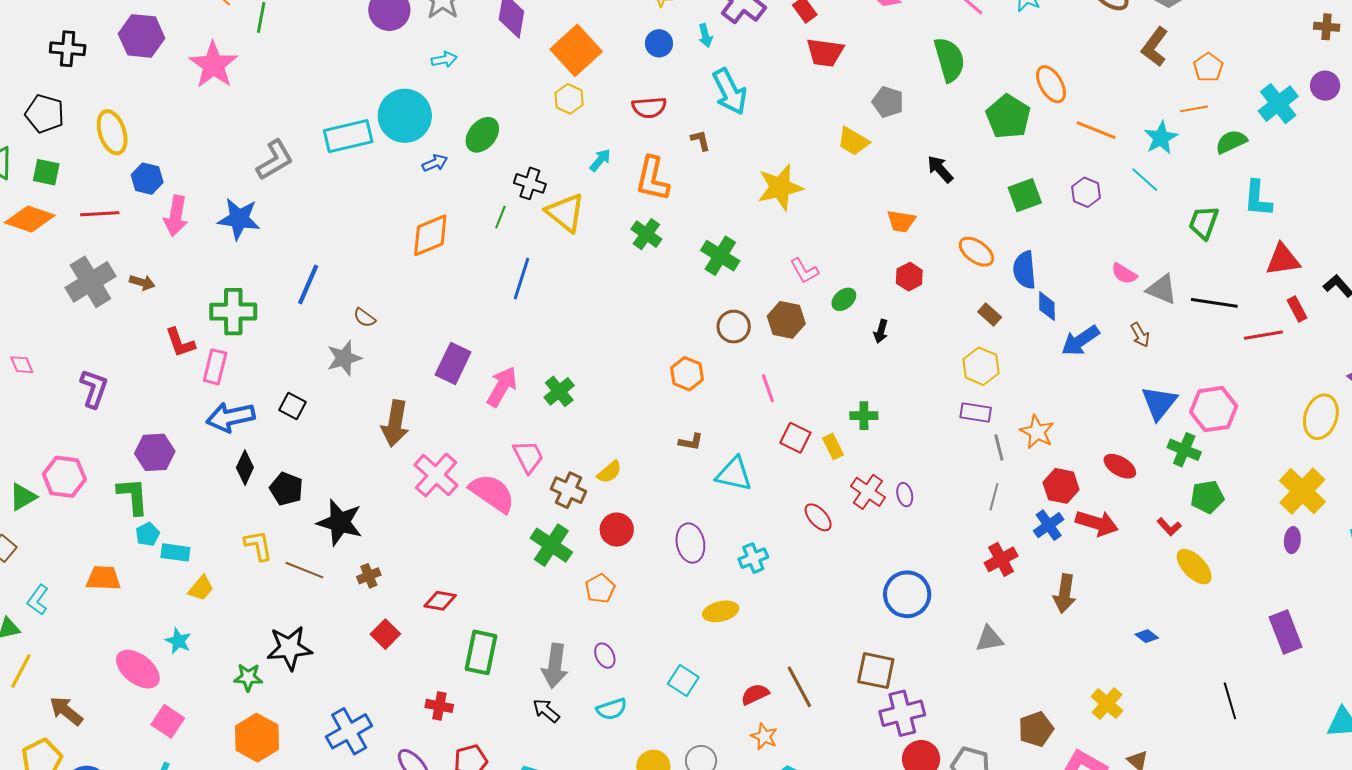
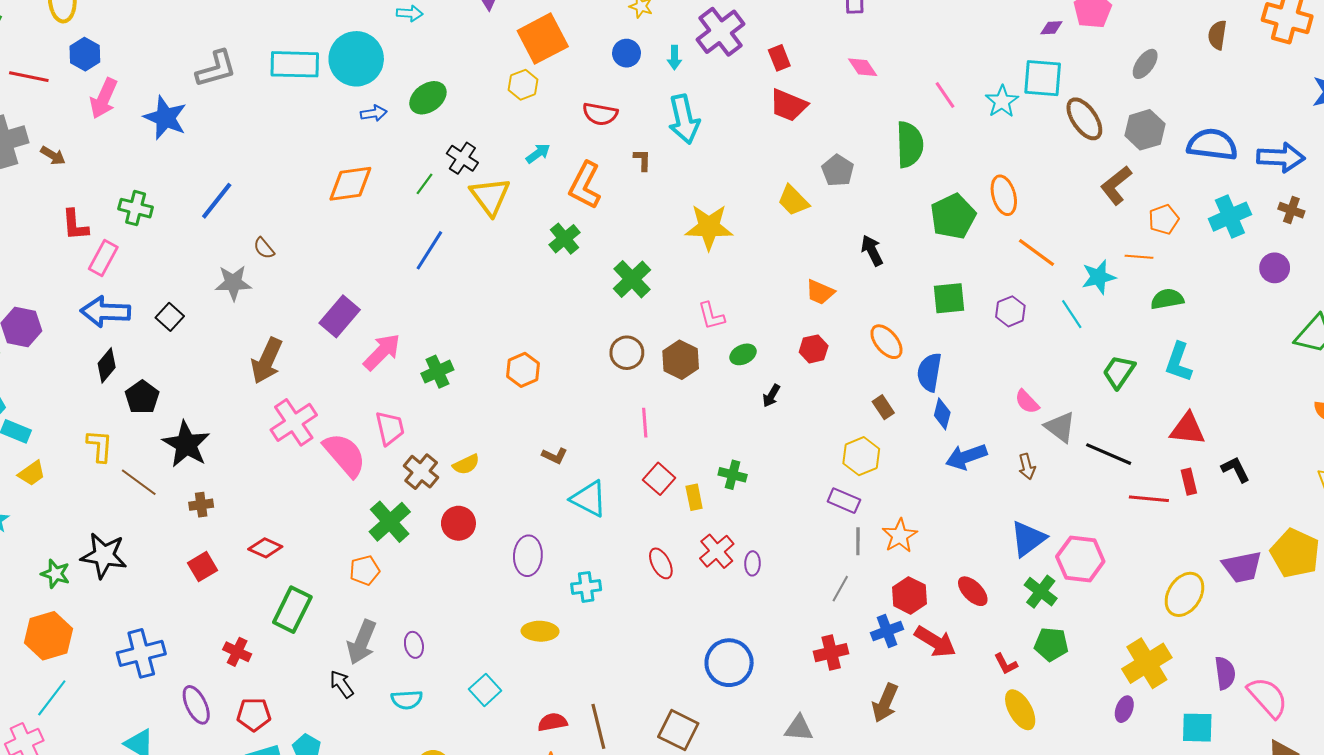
cyan cross: (1278, 104) -> (1230, 217), moved
green cross: (233, 312) -> (136, 208), size x0.7
orange hexagon: (687, 374) -> (523, 370), moved
orange pentagon: (600, 589) -> (365, 570), moved

